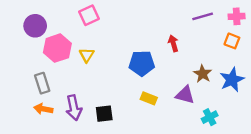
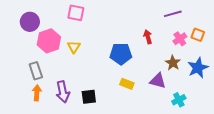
pink square: (89, 15) -> (76, 13), turned 36
pink cross: (237, 16) -> (180, 39), moved, turned -32
orange arrow: (43, 109) -> (37, 93), turned 84

